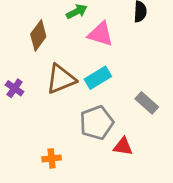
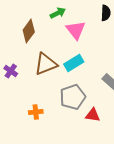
pink triangle: (101, 34) -> (76, 30), turned 35
orange cross: (52, 158) -> (36, 112), moved

